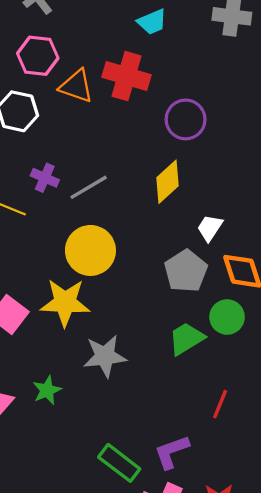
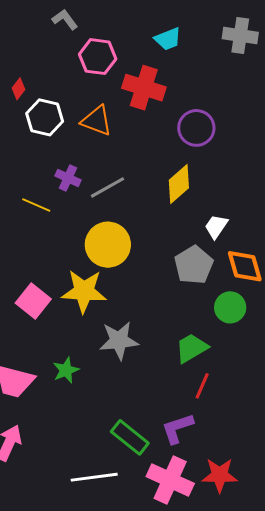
pink hexagon: (38, 56) -> (98, 57), moved
orange triangle: (76, 86) -> (97, 121), moved
green trapezoid: (186, 339) -> (192, 348), moved
red line: (220, 404) -> (202, 386), moved

